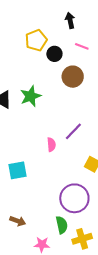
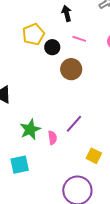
green star: (31, 96) -> (30, 129), moved

